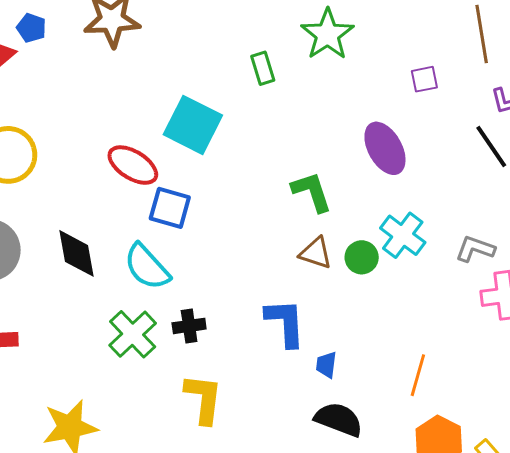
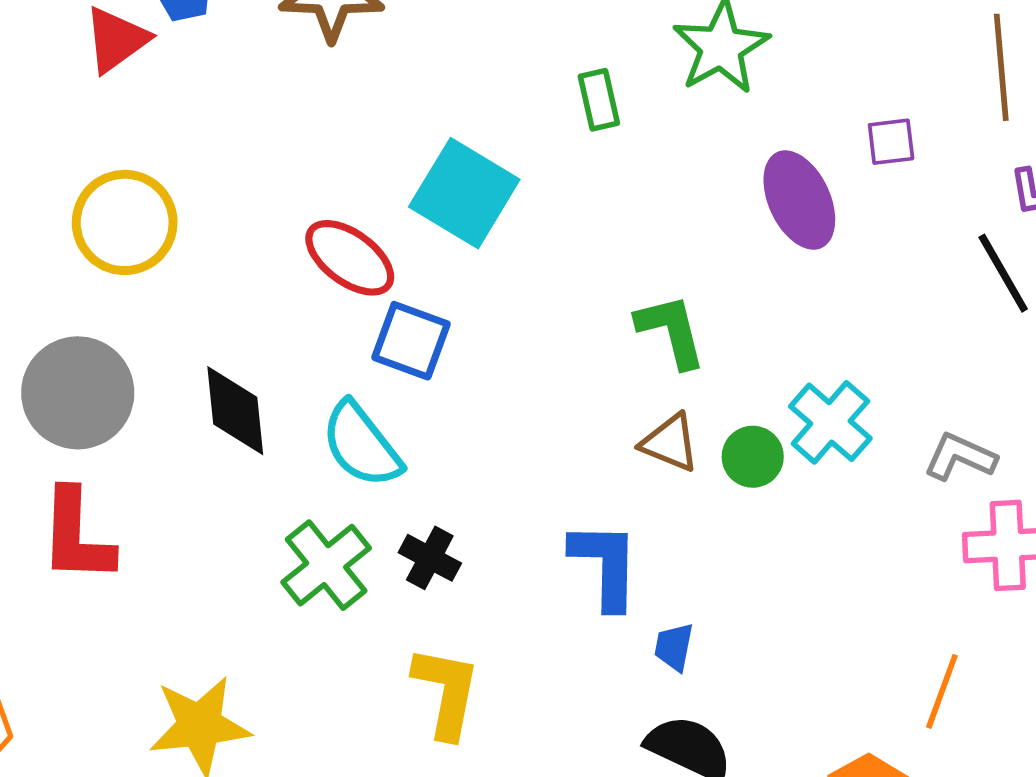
purple ellipse: (385, 148) -> (799, 200), moved
black cross: (189, 326) -> (430, 558), turned 32
orange line: (418, 375) -> (942, 691), moved

